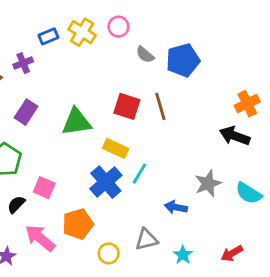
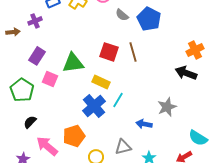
blue pentagon: (183, 60) -> (149, 19), turned -30
pink square: (44, 188) -> (50, 79), moved
cyan semicircle: (249, 193) -> (198, 138), moved

